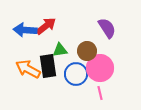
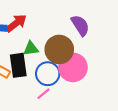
brown circle: (87, 51) -> (59, 50), size x1.4
pink line: (100, 93) -> (43, 94), moved, turned 64

